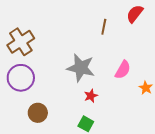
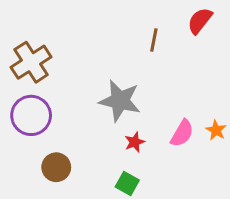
pink semicircle: (123, 70) -> (182, 133), moved

